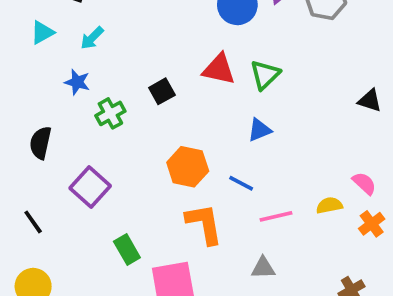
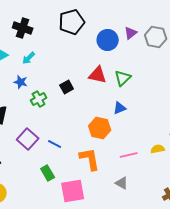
orange hexagon: (188, 167) -> (100, 128), moved
blue line: (241, 183) -> (55, 144), moved
gray triangle: (263, 268) -> (122, 183), turned 32

